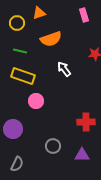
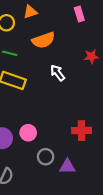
pink circle: (36, 101) -> (28, 133), moved
purple triangle: (82, 155) -> (67, 167), moved

